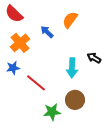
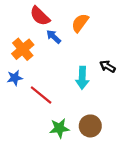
red semicircle: (14, 14) -> (40, 16), moved
brown circle: (75, 100) -> (90, 126), moved

